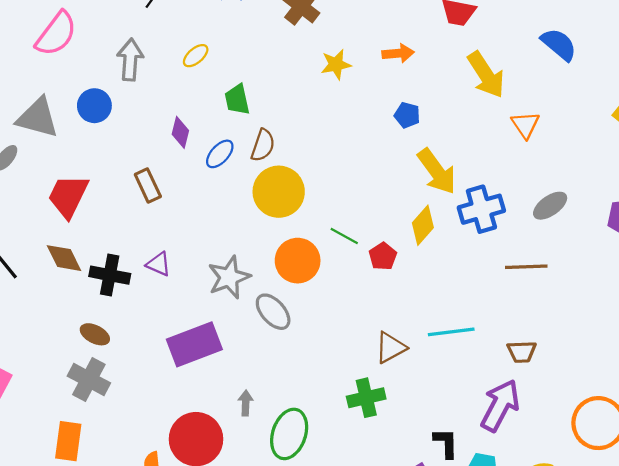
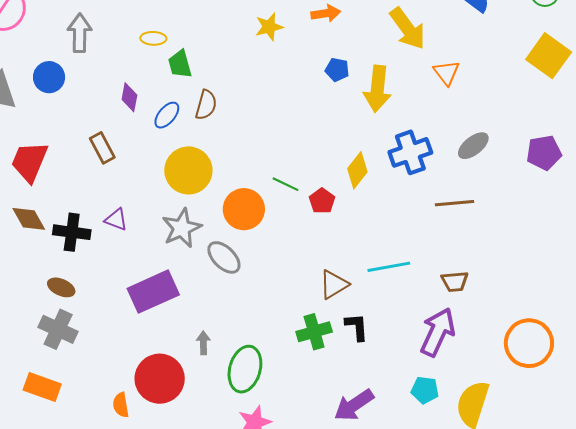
yellow ellipse: (196, 56) -> (153, 38), moved, turned 45
yellow arrow: (437, 171) -> (377, 89), moved, turned 45
yellow circle: (279, 192) -> (188, 170), moved
orange rectangle: (68, 441) -> (42, 387), turned -75
black L-shape: (446, 443) -> (357, 327), moved

